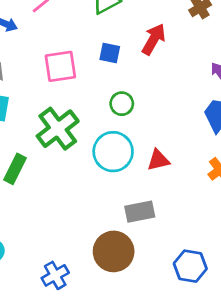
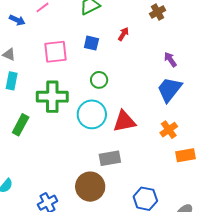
red arrow: (154, 39) -> (123, 34), size x0.6
green cross: (58, 129) -> (52, 97), turned 36
red triangle: (158, 160) -> (124, 121), size x1.4

